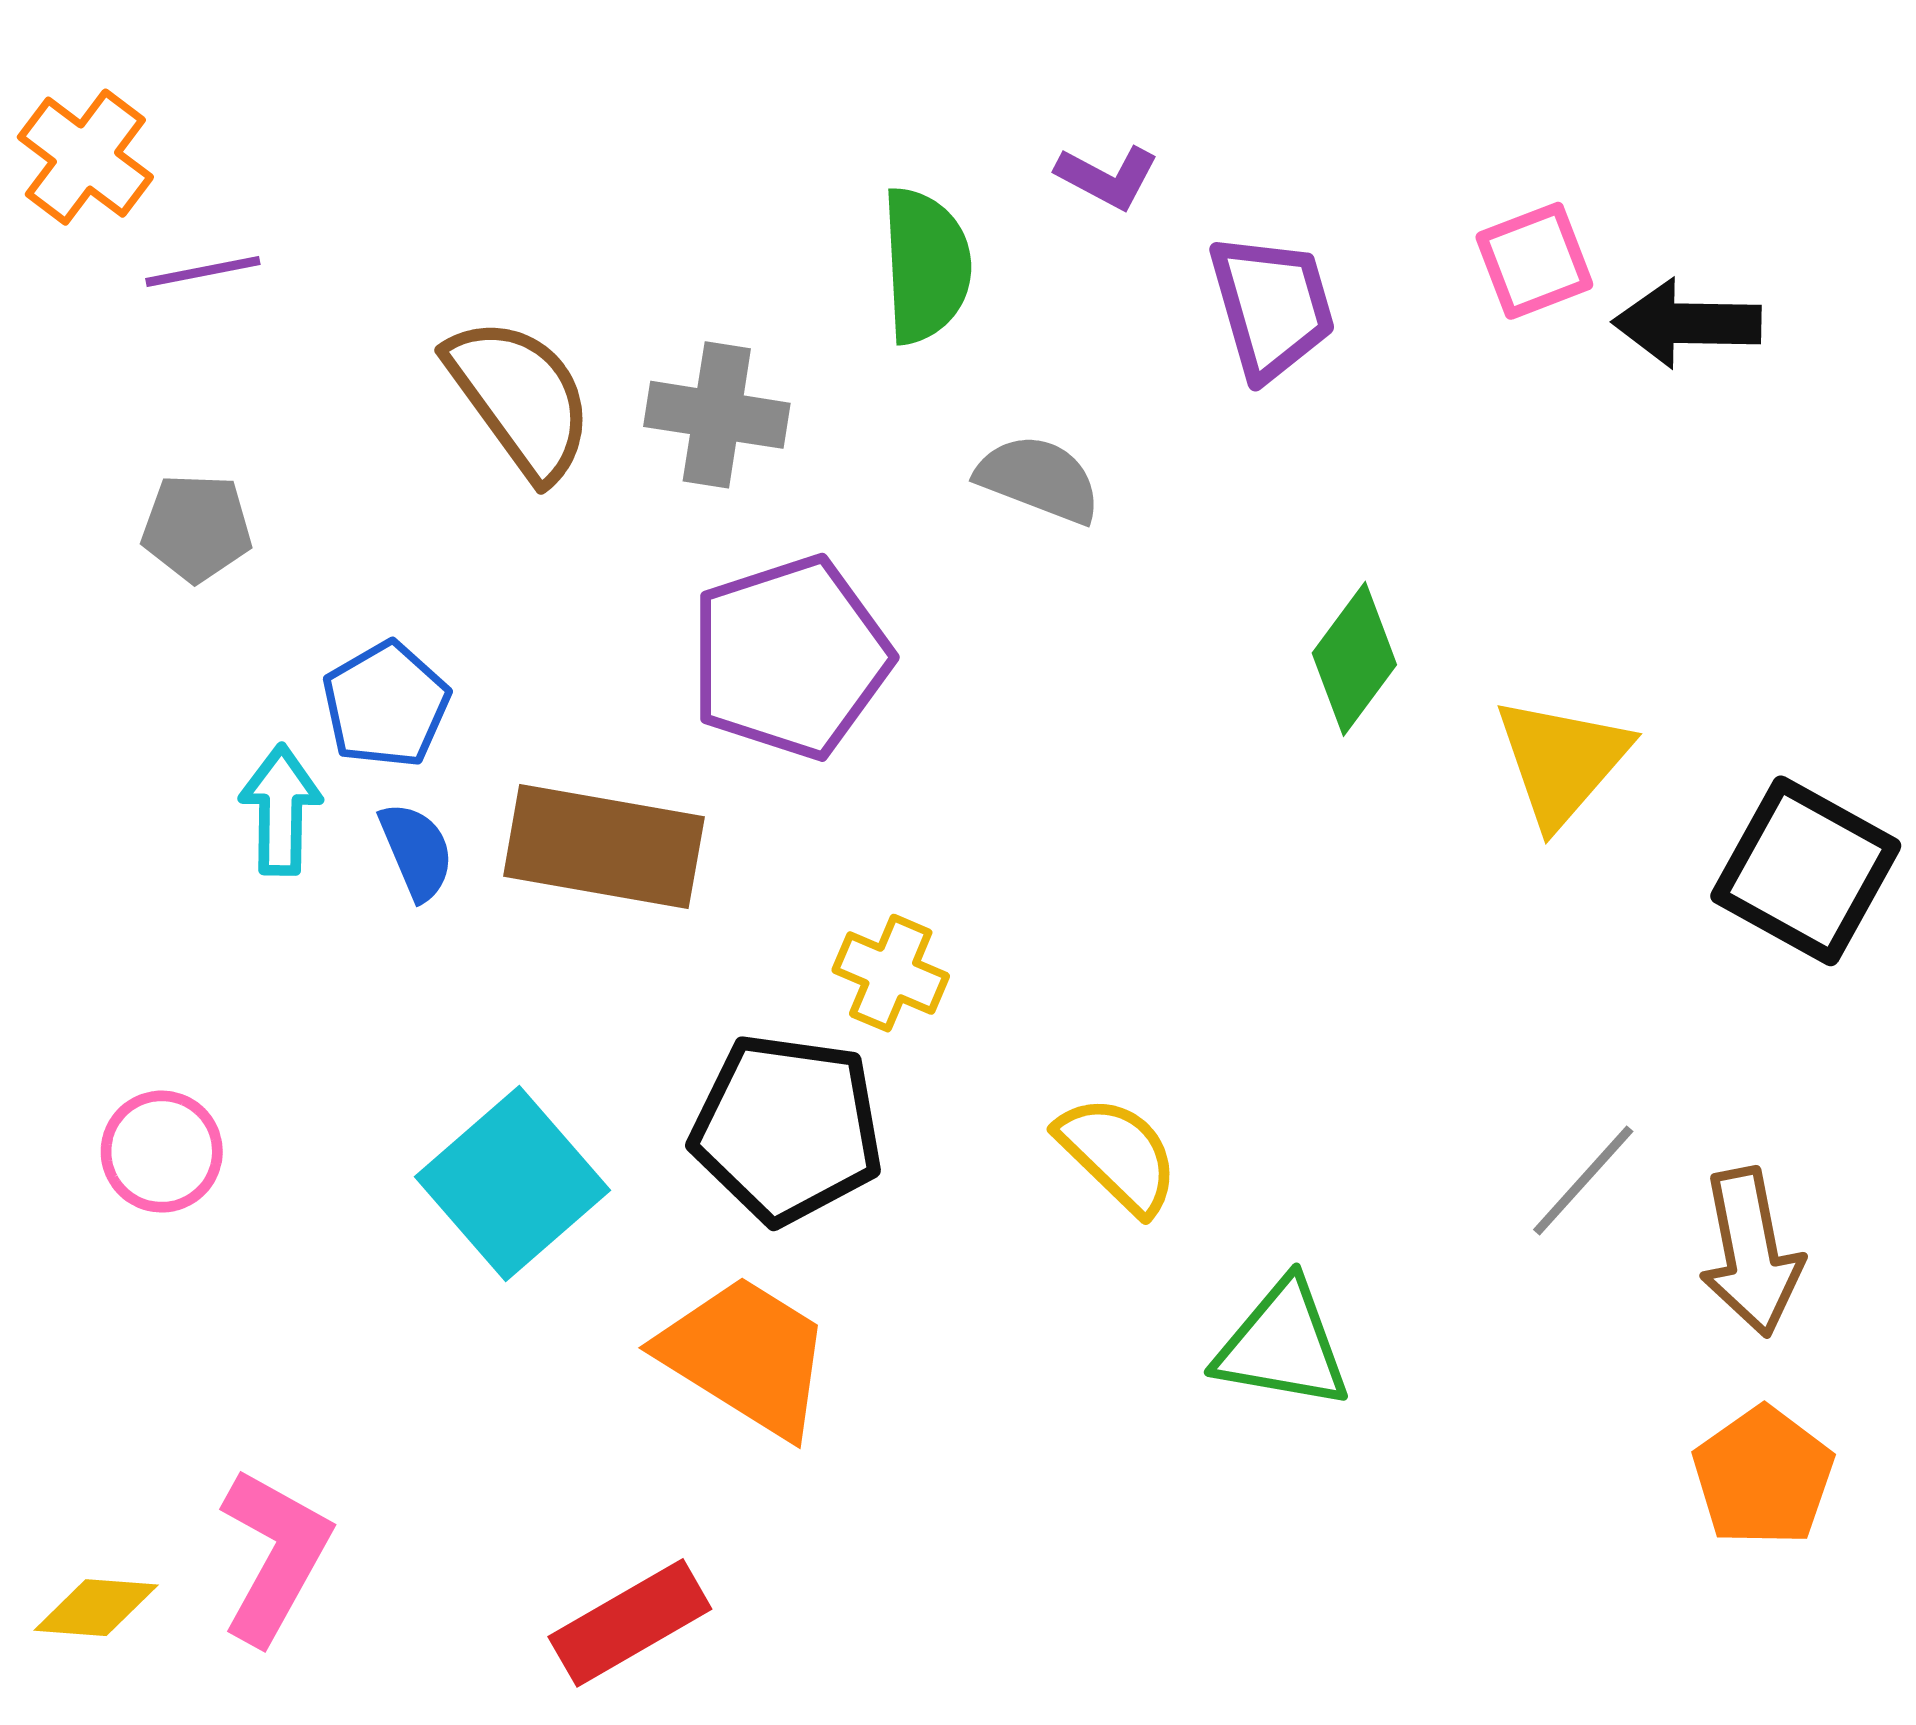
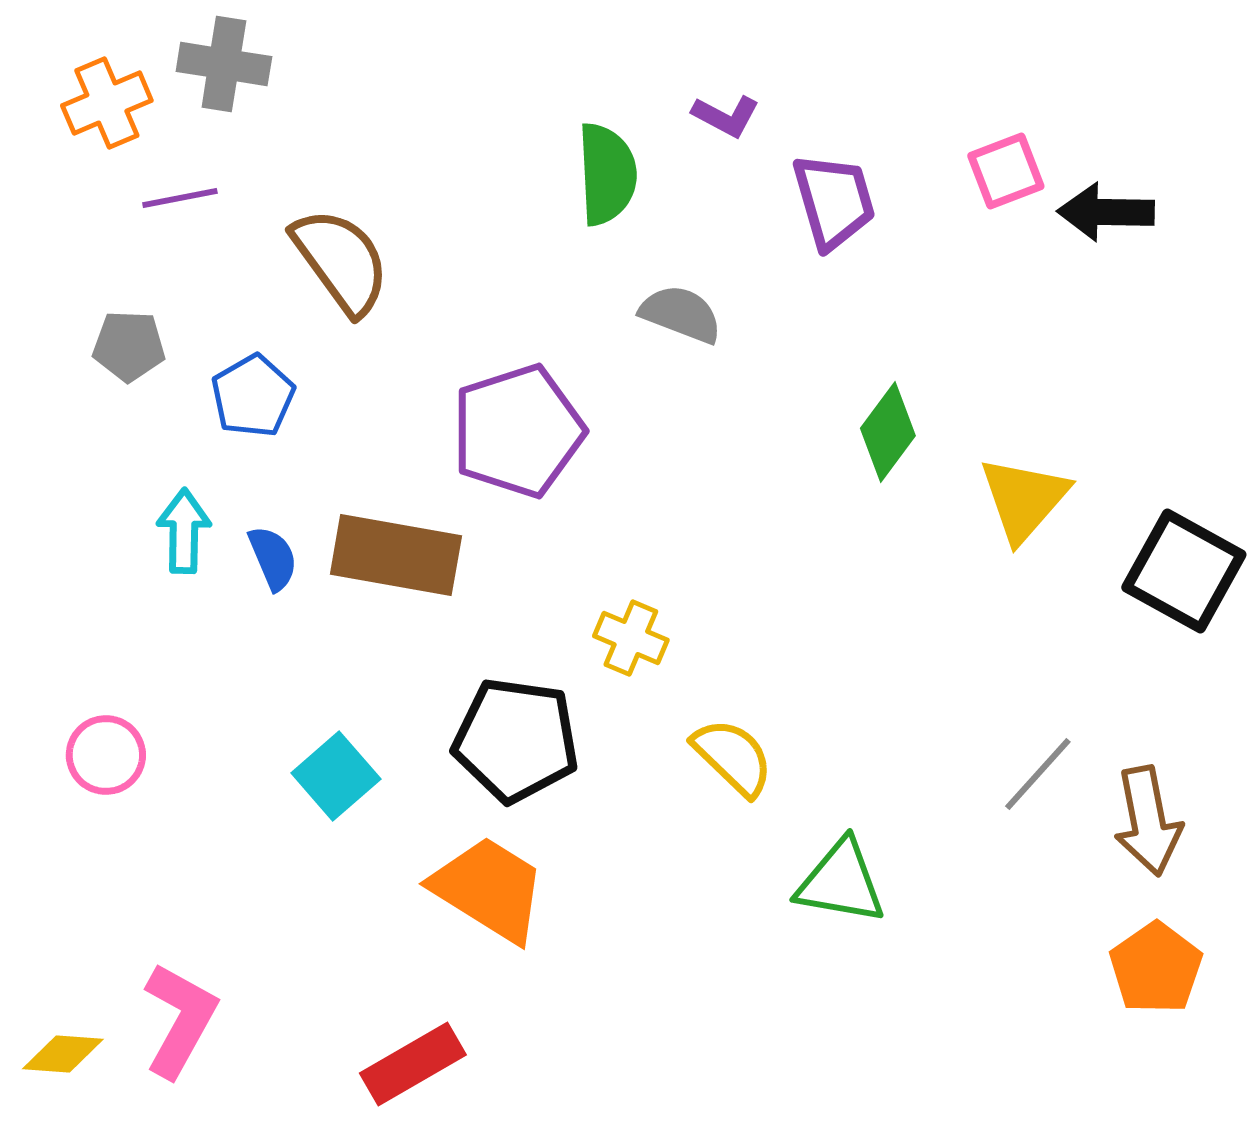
orange cross: (85, 157) -> (107, 103), moved, turned 30
purple line: (203, 271) -> (180, 198), moved
gray cross: (717, 415) -> (224, 64), moved
blue pentagon: (386, 705) -> (253, 396), moved
yellow cross: (891, 973) -> (631, 638), moved
cyan square: (512, 1184) -> (336, 776), size x0.7

